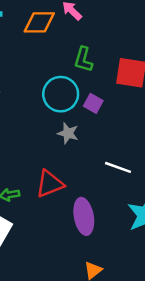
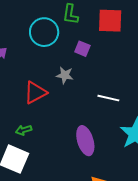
cyan circle: (61, 94) -> (44, 32), moved
red triangle: (50, 184) -> (35, 93), moved

